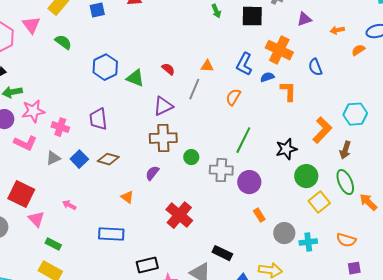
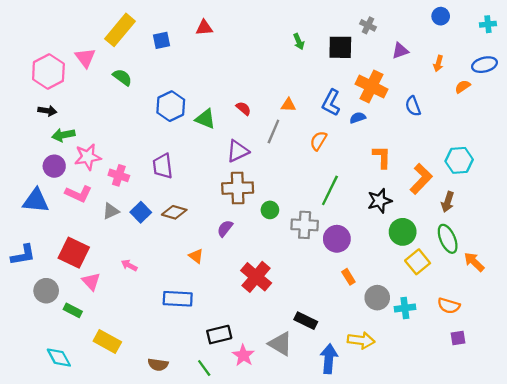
orange arrow: (337, 30) -> (438, 63), turned -64
orange L-shape: (288, 91) -> (382, 157), moved
green rectangle: (53, 244) -> (73, 310), moved

